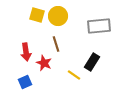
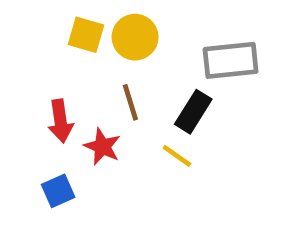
black rectangle: (92, 62) -> (193, 112), moved
yellow line: (74, 75) -> (177, 156), moved

